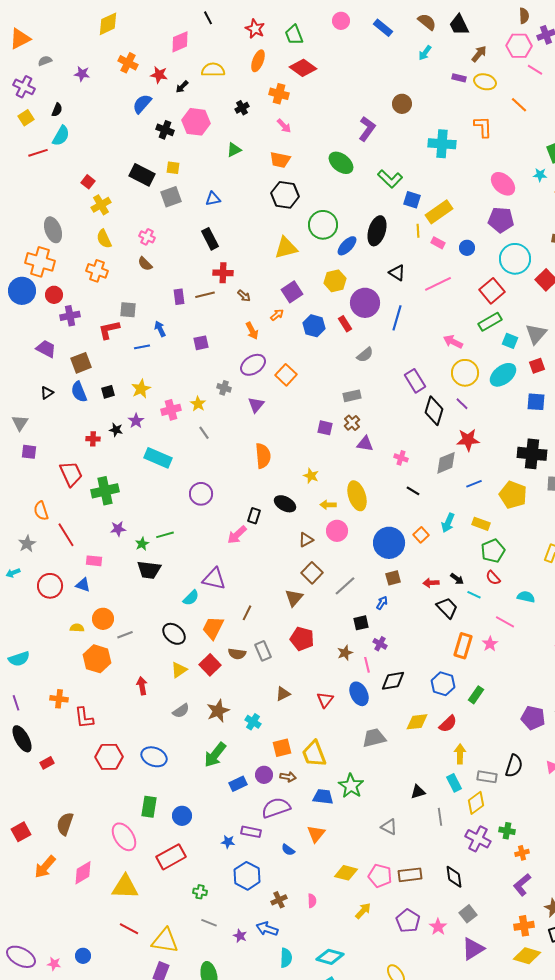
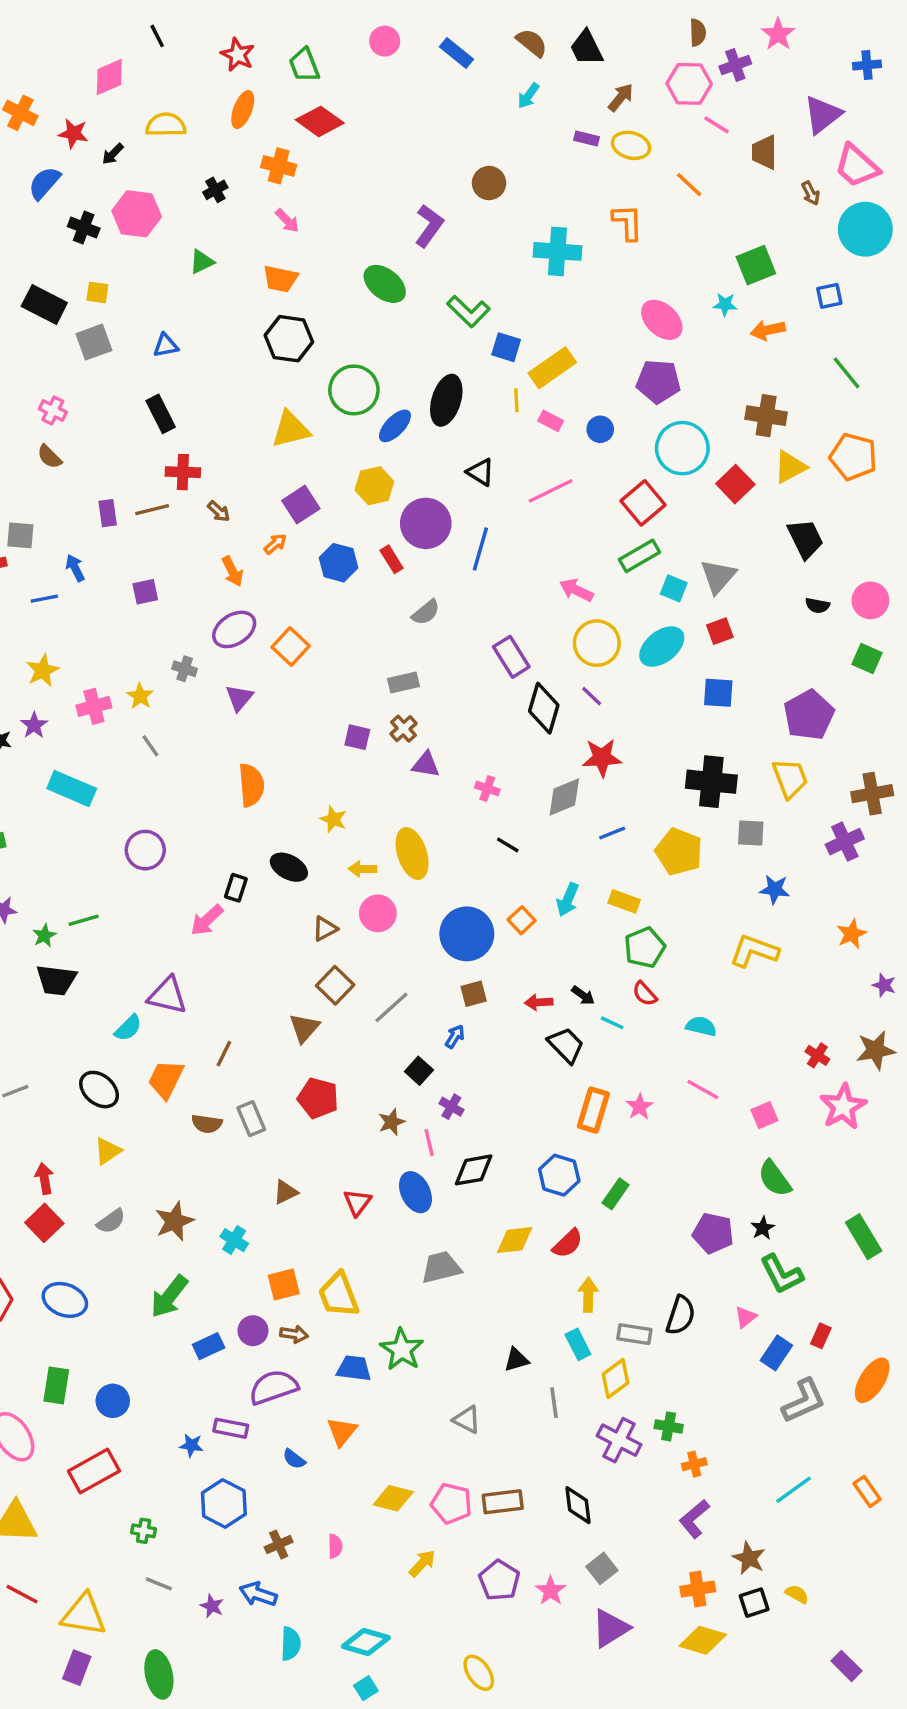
pink line: (505, 622) -> (703, 1090), moved
black square: (361, 623) -> (419, 1071), turned -35
red square: (210, 665) -> (44, 1223), moved

